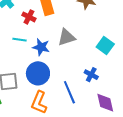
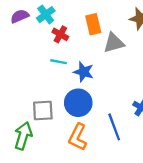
red cross: (29, 17) -> (60, 34), moved
gray triangle: (66, 37) -> (114, 43), moved

